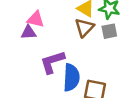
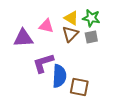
pink triangle: (36, 19) -> (46, 26), moved
purple triangle: (29, 32) -> (23, 38), size x1.5

